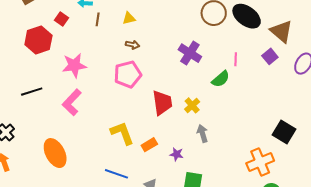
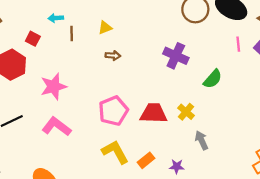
pink line: (236, 59) -> (238, 44), moved
pink pentagon: (128, 74) -> (113, 111), moved
pink L-shape: (72, 102) -> (57, 127), turned 92
red trapezoid: (162, 103) -> (154, 113), turned -72

